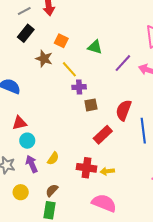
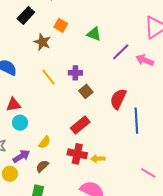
yellow line: (69, 69) -> (49, 77), moved
brown square: (91, 105) -> (86, 91), turned -32
red rectangle: (103, 135) -> (80, 125), moved
purple arrow: (32, 164) -> (21, 156), moved, turned 78
brown semicircle: (52, 190) -> (42, 166), moved

